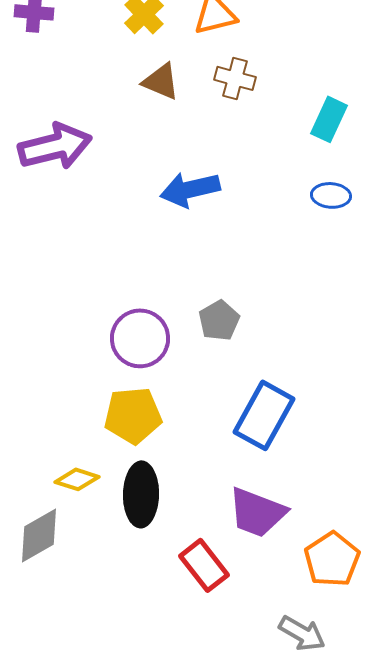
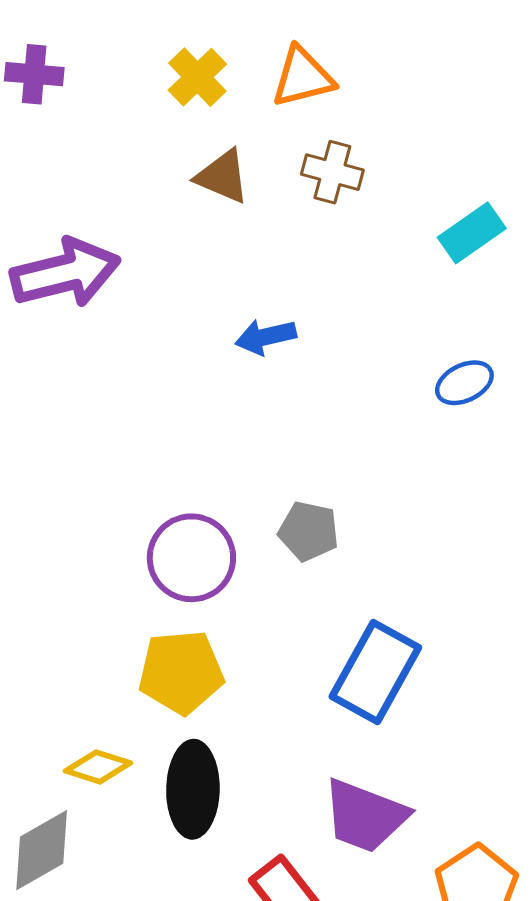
cyan rectangle: (329, 119) -> (472, 233), turned 30
blue arrow: (190, 189) -> (266, 337), size x0.7
blue ellipse: (331, 195) -> (464, 383), moved, turned -30
gray pentagon: (219, 320) -> (309, 531), turned -30

